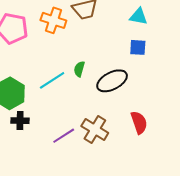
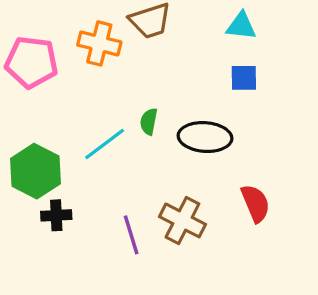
black ellipse: (112, 81) -> (205, 137), turned 36
purple line: (64, 136) -> (131, 235), turned -70

